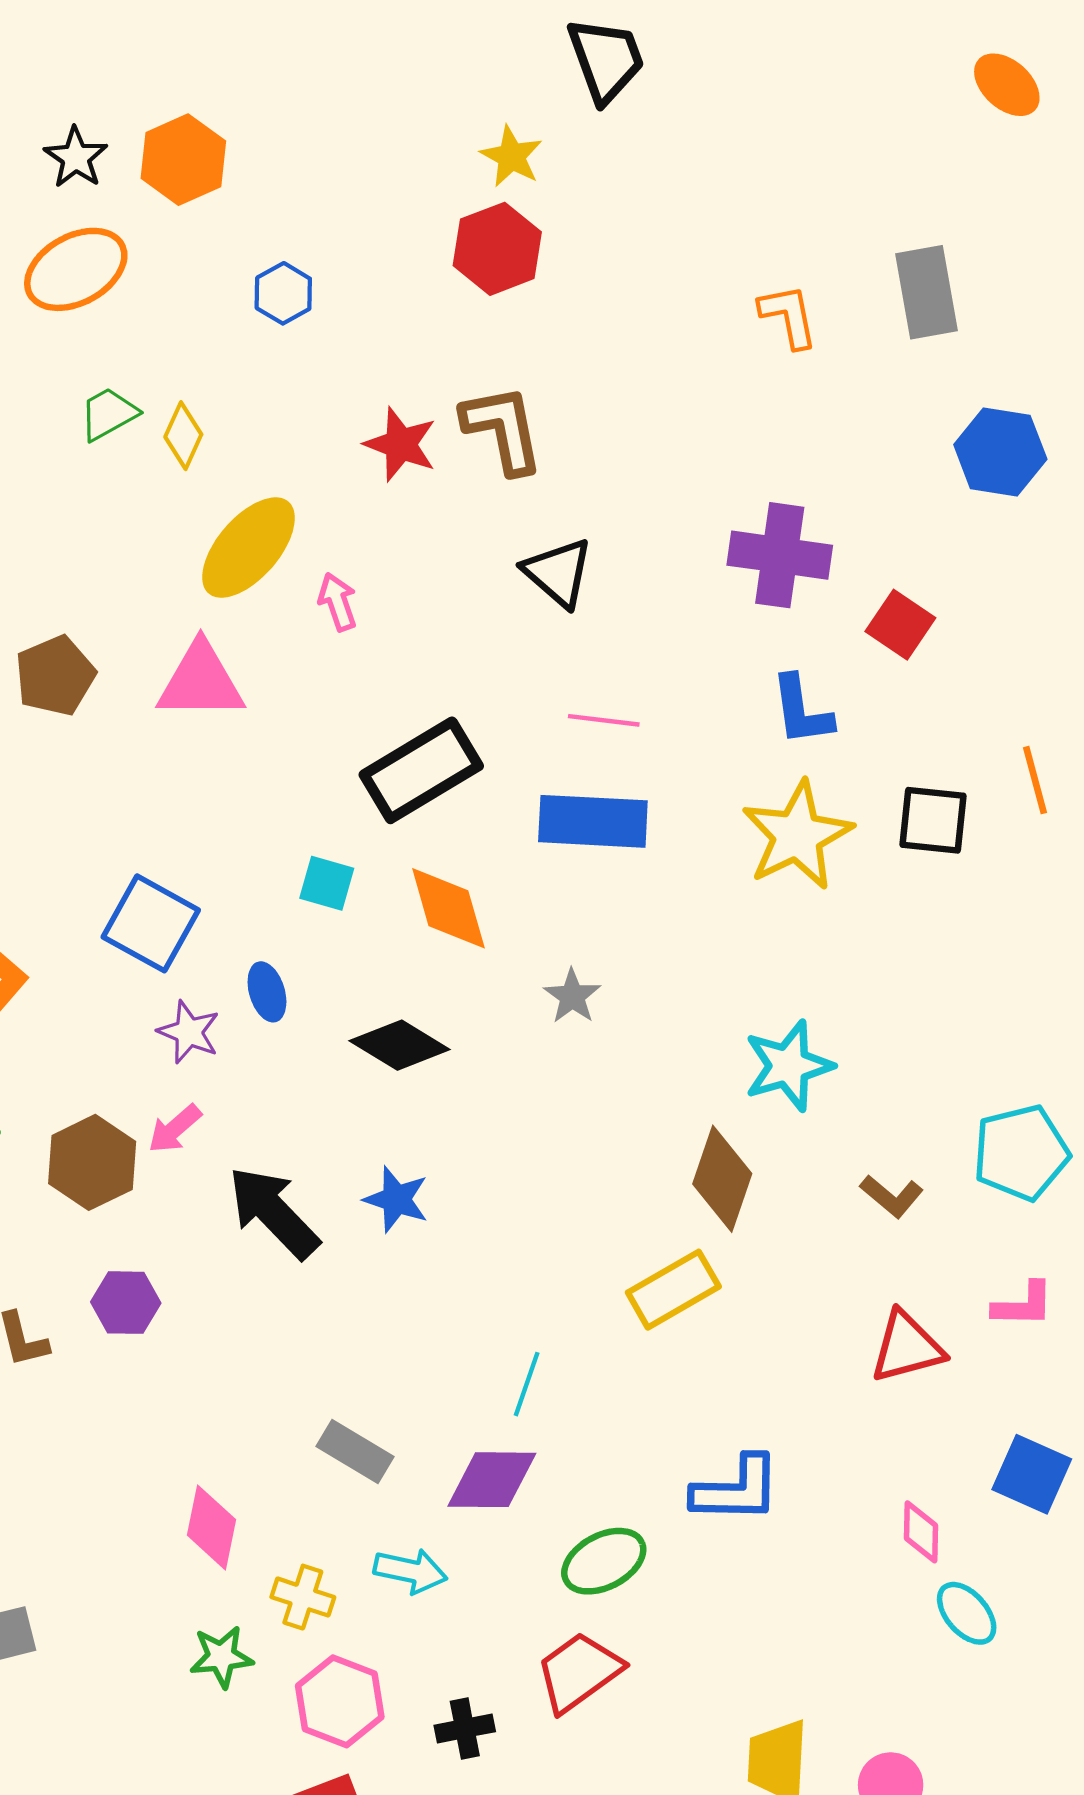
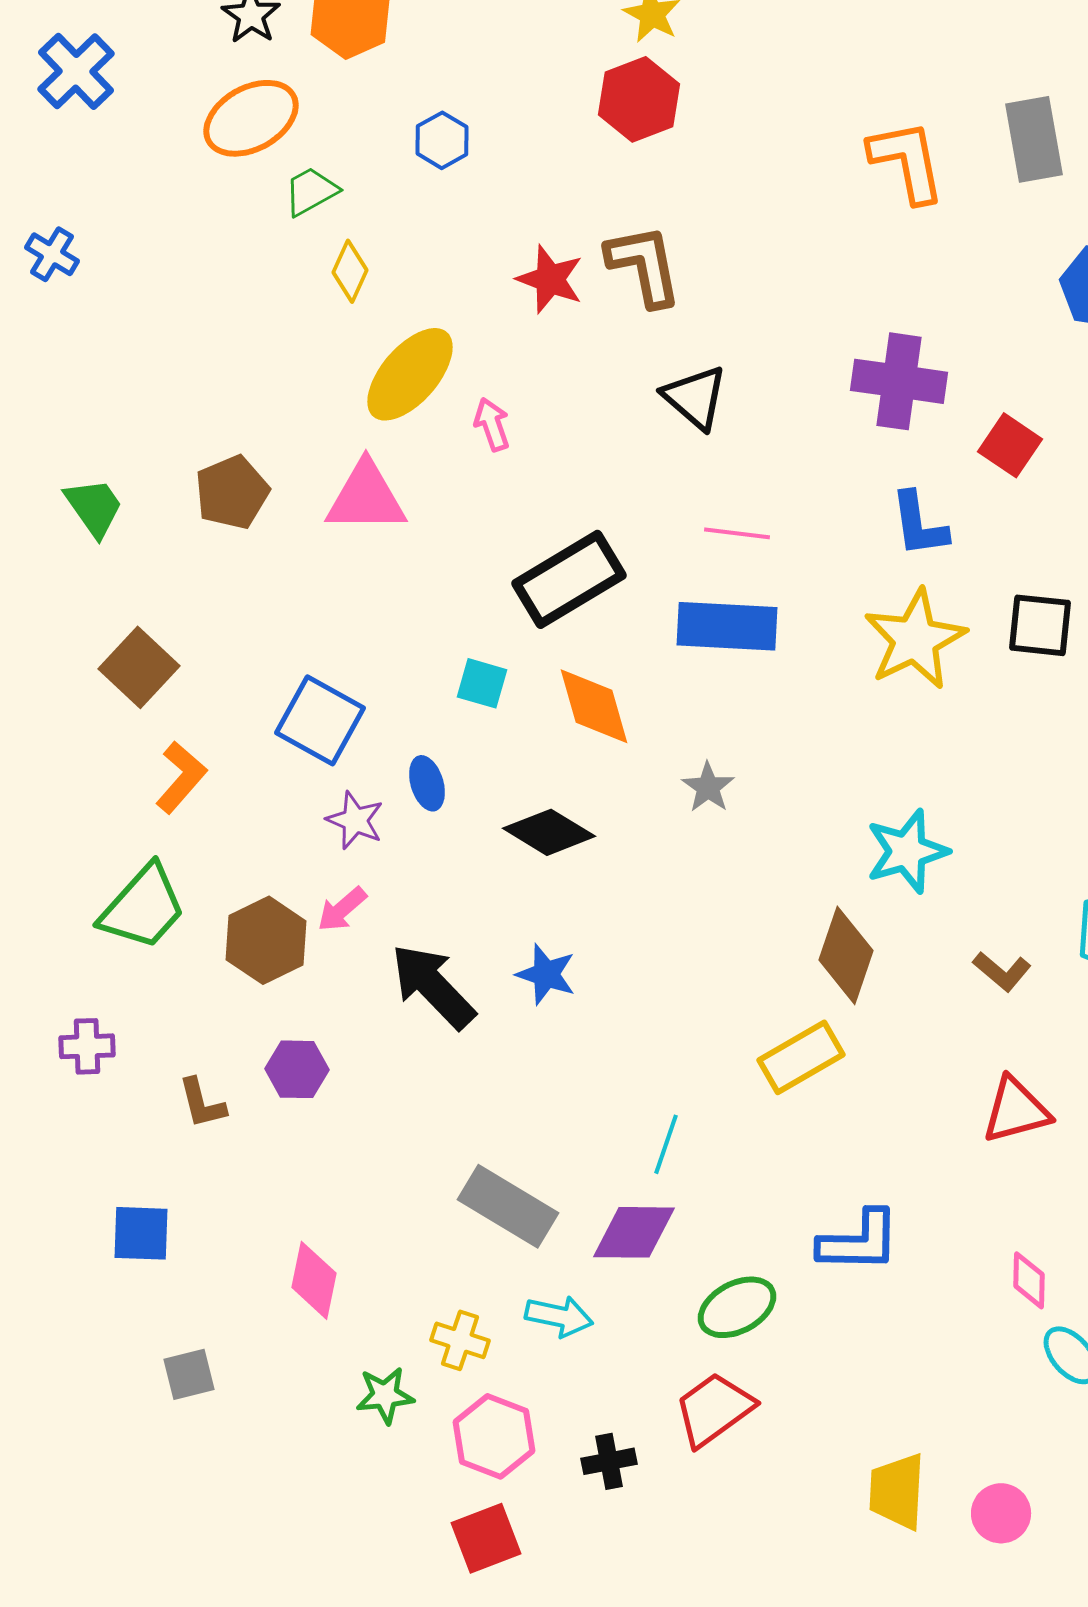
orange L-shape: (788, 316) -> (907, 161), size x1.4
green trapezoid: (108, 414) -> (311, 191), moved
gray rectangle: (355, 1451) -> (508, 1206), size x1.4
pink diamond: (212, 1527) -> (314, 1280), moved

